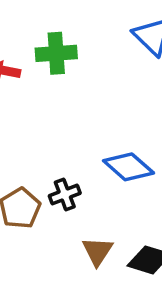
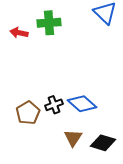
blue diamond: (128, 167) -> (82, 104), moved

